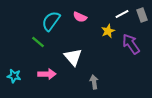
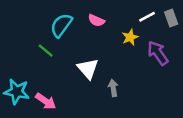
pink arrow: (47, 74) -> (46, 101), moved, turned 36
cyan star: (14, 76) -> (17, 92), size x1.5
gray arrow: (94, 82) -> (113, 88), moved

